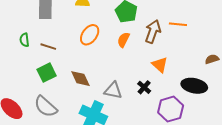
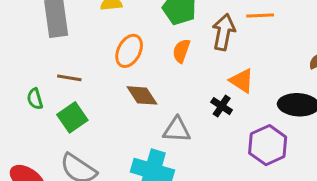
green semicircle: (24, 40) -> (35, 99), moved
brown diamond: (80, 79) -> (142, 95), moved
black cross: (144, 87) -> (222, 106), moved

